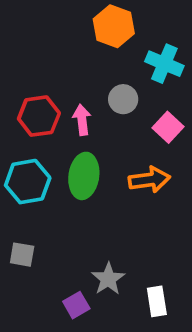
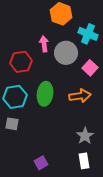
gray circle: (123, 99) -> (66, 53), size x1.5
pink arrow: (82, 120) -> (44, 44), moved
gray square: (22, 255) -> (12, 124), moved
gray star: (108, 279) -> (85, 136), moved

